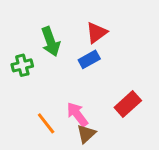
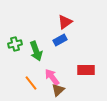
green arrow: (51, 42) -> (36, 51), moved
red rectangle: (128, 104) -> (86, 70), turned 42

